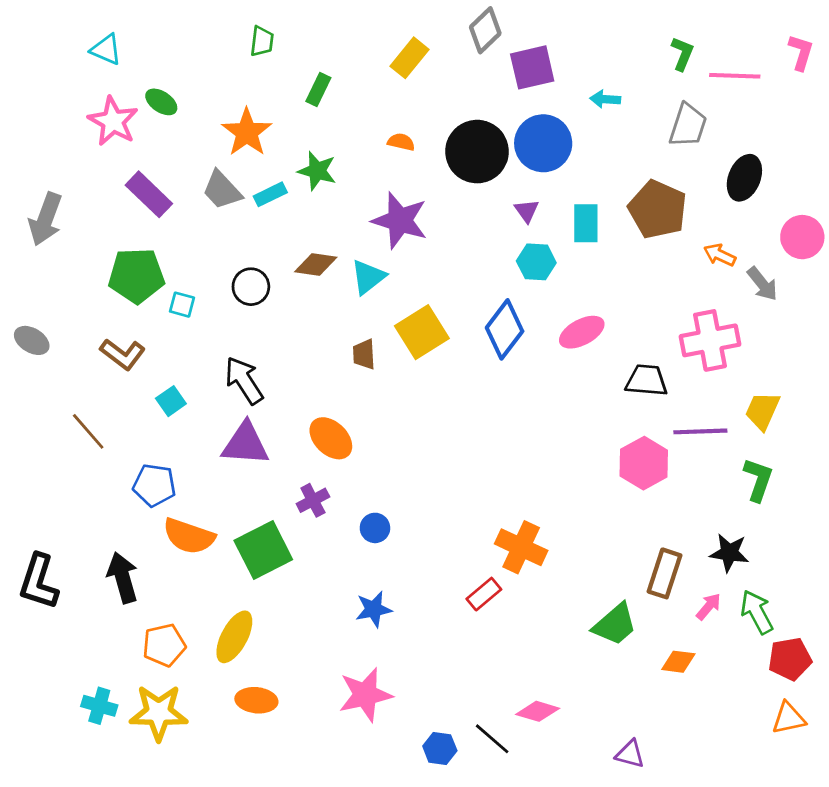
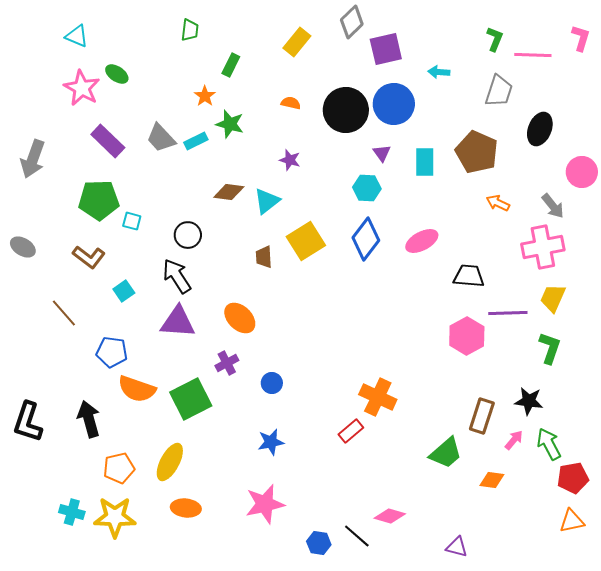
orange star: (247, 132) -> (205, 96), moved, size x0.6
purple star: (400, 220) -> (290, 160), size x0.5
orange arrow: (720, 255) -> (498, 203), moved
cyan hexagon: (536, 262) -> (367, 188), moved
black circle: (251, 287) -> (188, 235), moved
pink cross: (710, 340) -> (543, 247), moved

